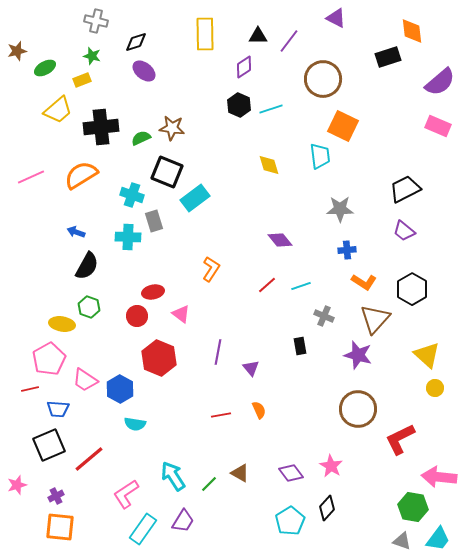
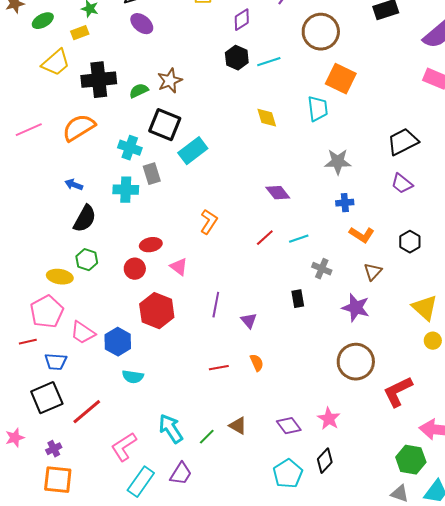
brown star: (172, 128) -> (170, 81), turned -30
black hexagon: (412, 289) -> (410, 242), size x0.7
brown triangle: (375, 319) -> (373, 272), size x0.6

